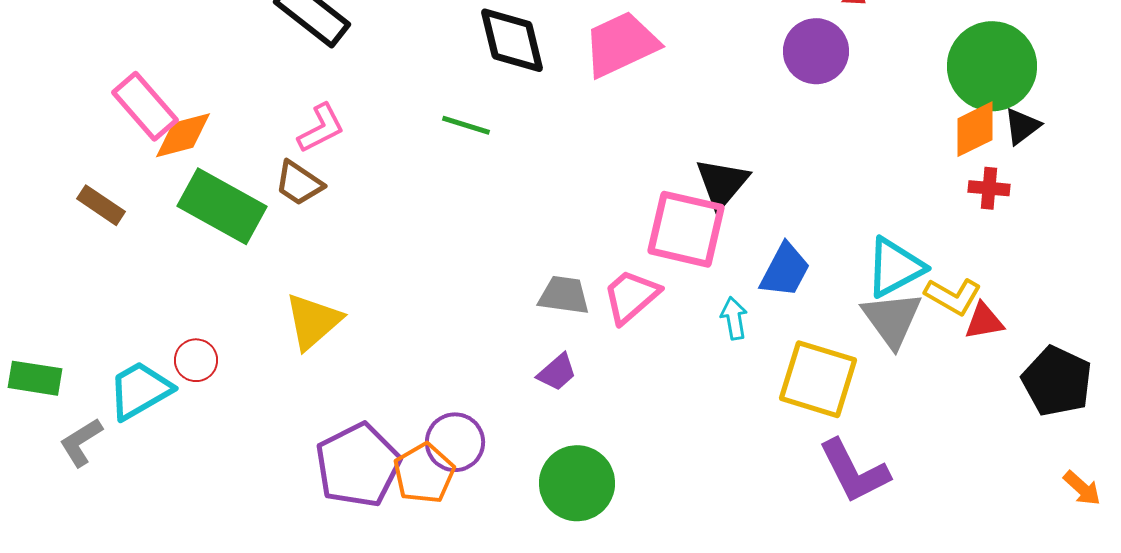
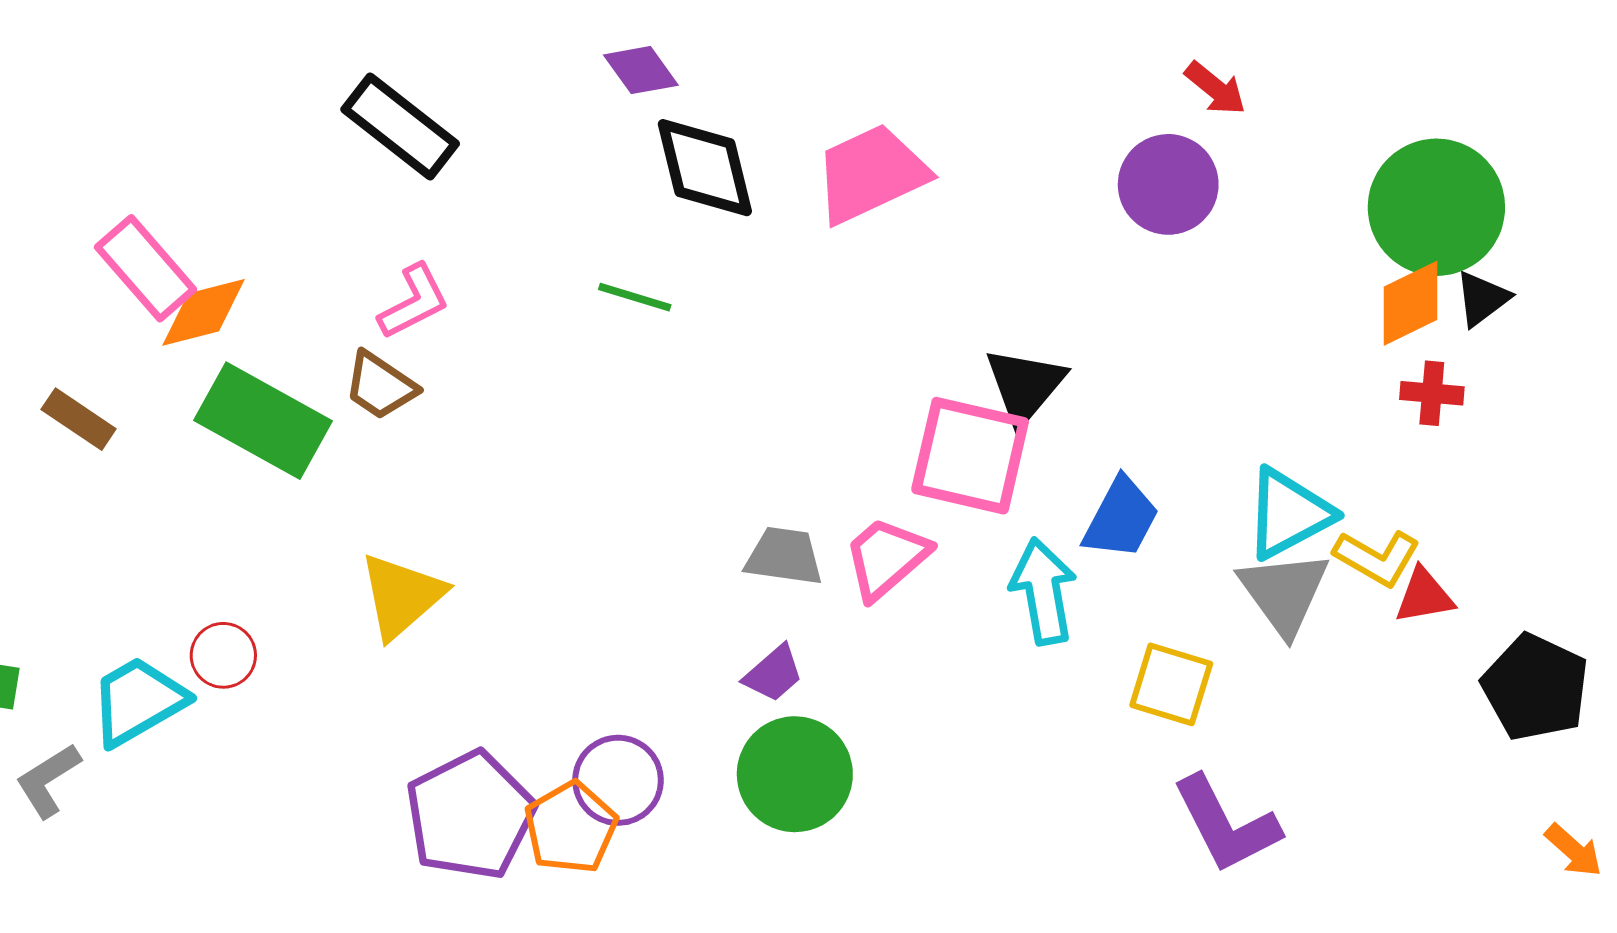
cyan arrow: (734, 318) -> (1043, 591), size x1.6
yellow square: (818, 379) -> (1171, 684), size x0.7
green circle: (577, 483) -> (795, 774), moved

